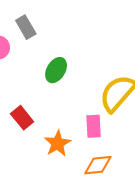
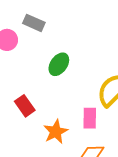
gray rectangle: (26, 27) -> (34, 23), turned -40

